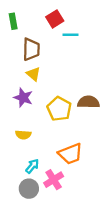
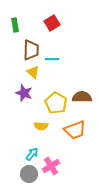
cyan line: (70, 35) -> (52, 59), moved
yellow semicircle: (23, 135) -> (41, 126), moved
orange trapezoid: (70, 154) -> (75, 130), moved

